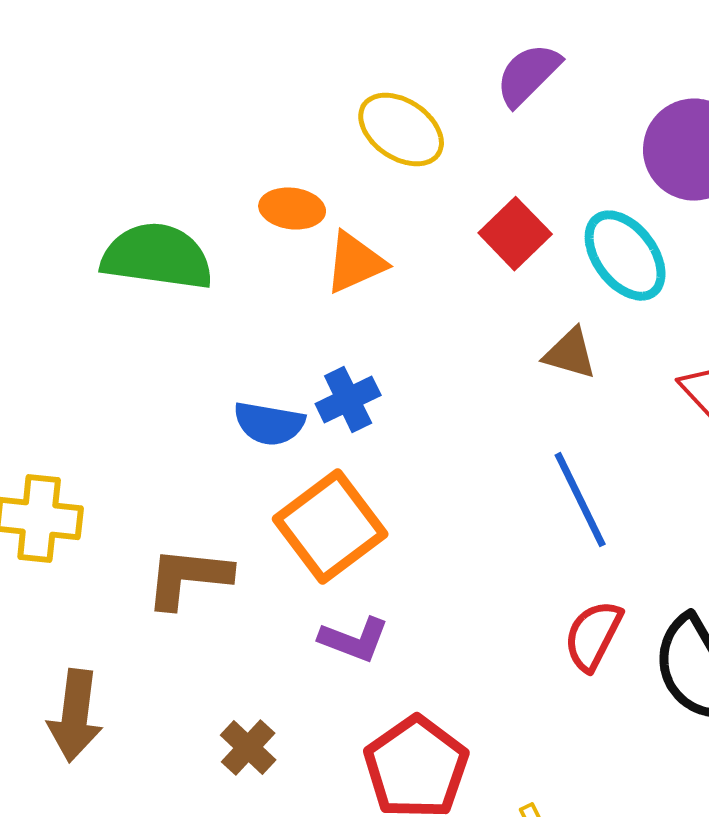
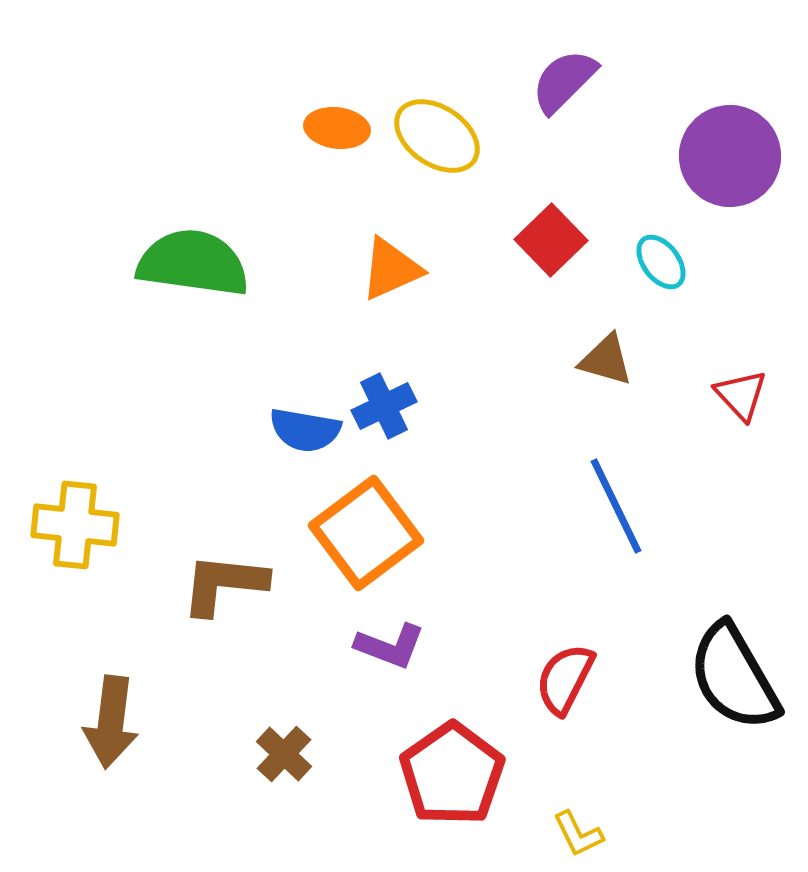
orange ellipse: (292, 209) -> (337, 128), moved
cyan ellipse: (625, 256) -> (661, 262), size x0.6
red semicircle: (593, 636) -> (565, 679), moved

